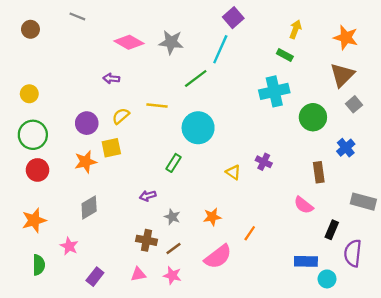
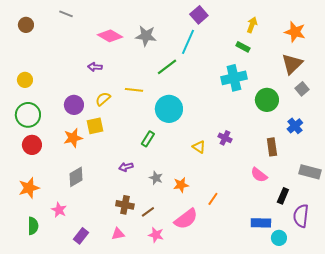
gray star: (172, 217) -> (156, 178), moved
pink star: (172, 275) -> (156, 235), moved

